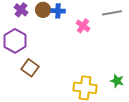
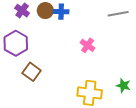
pink cross: (83, 26) -> (88, 45), moved

